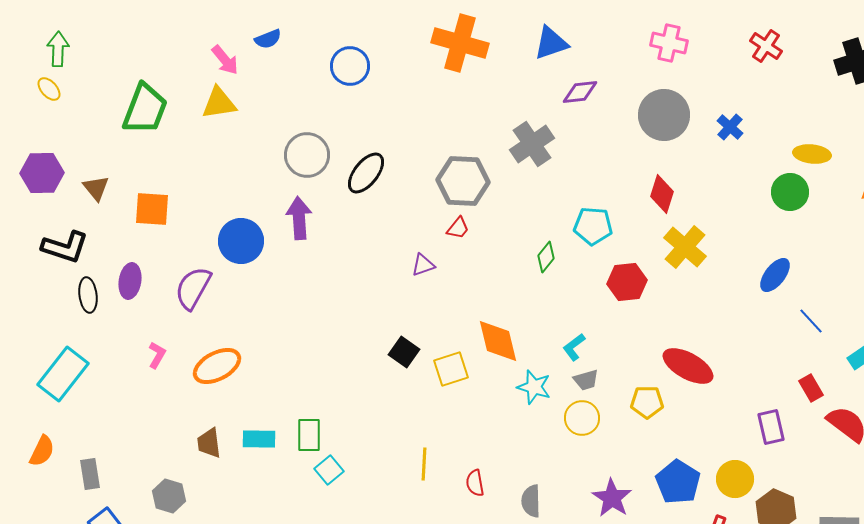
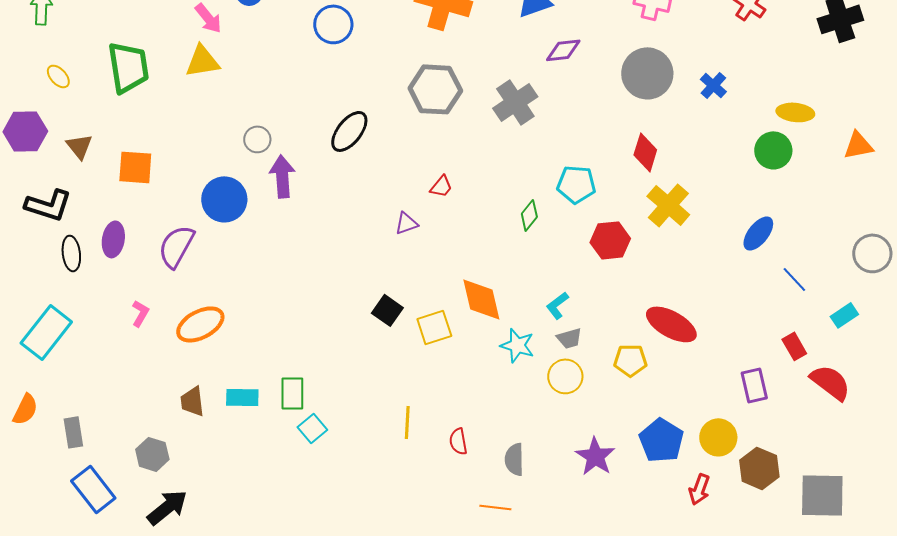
yellow ellipse: (49, 89) -> (58, 76), moved
green trapezoid: (145, 109) -> (128, 67), turned -30
gray circle: (307, 155) -> (257, 139), moved, size x0.6
gray hexagon: (463, 181) -> (435, 89), moved

